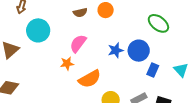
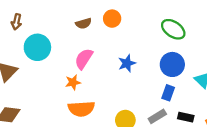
blue circle: (139, 51) -> (172, 64), moved
blue rectangle: (153, 70) -> (168, 93), moved
orange semicircle: (90, 79) -> (81, 109), moved, turned 30

